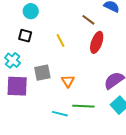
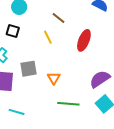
brown line: (88, 20) -> (58, 18), moved
cyan line: (60, 114) -> (17, 112), moved

